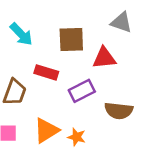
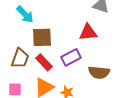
brown square: (71, 40) -> (42, 37), moved
red rectangle: (46, 72) -> (44, 62), moved, turned 30

